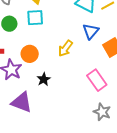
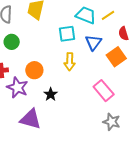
cyan square: (35, 18) -> (67, 34), moved
yellow arrow: (65, 48) -> (70, 62), turned -30

